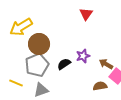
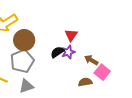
red triangle: (86, 14) -> (71, 35), moved
black semicircle: (64, 64) -> (57, 52), moved

